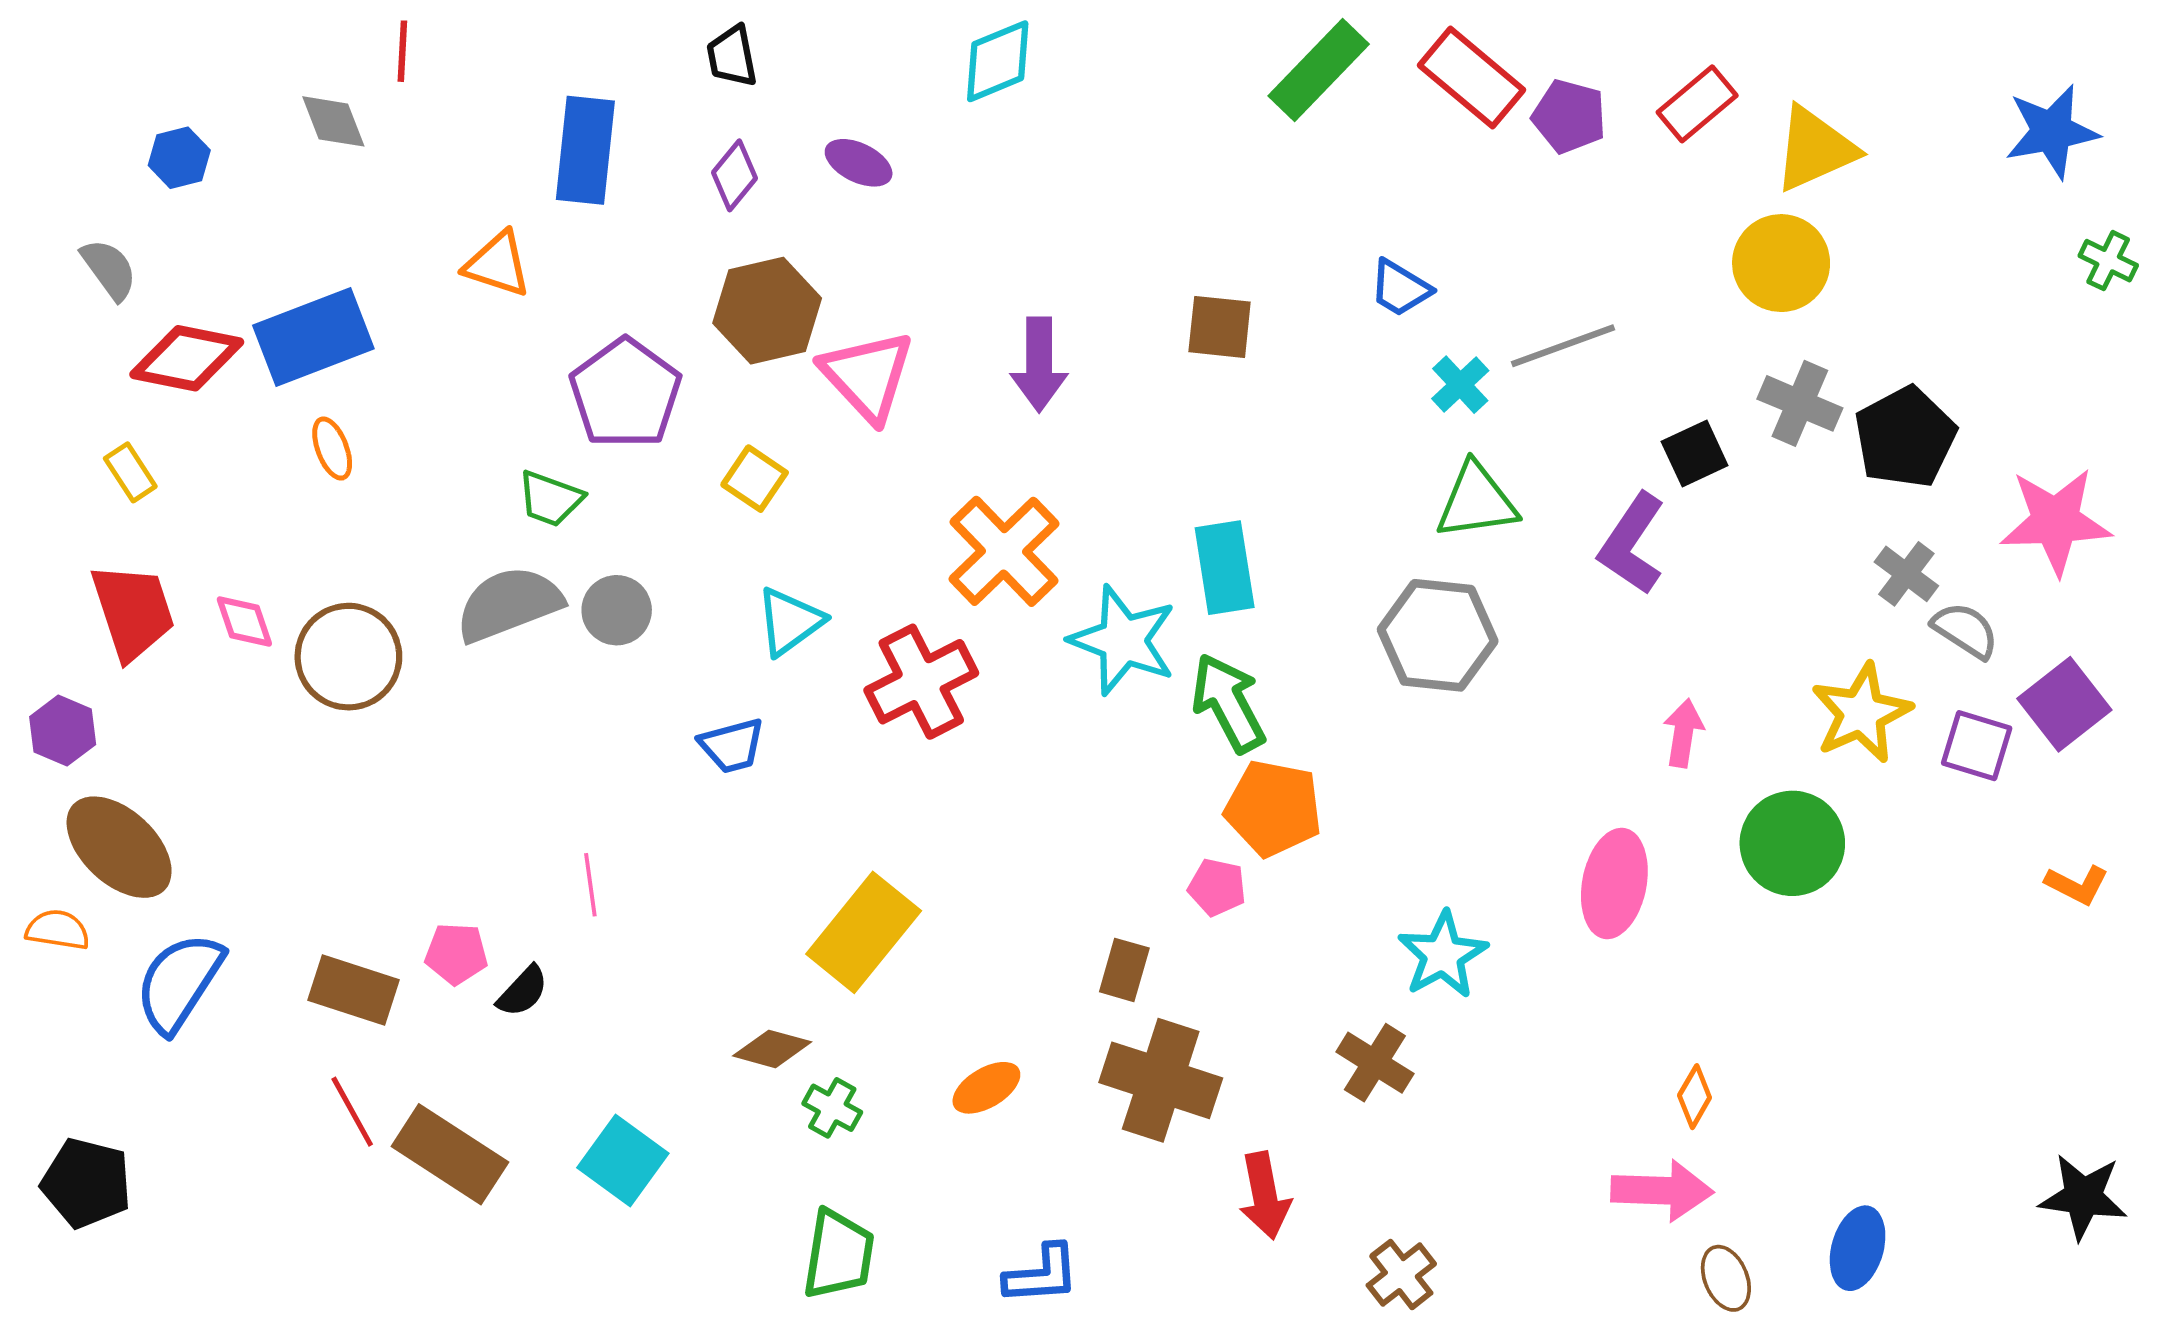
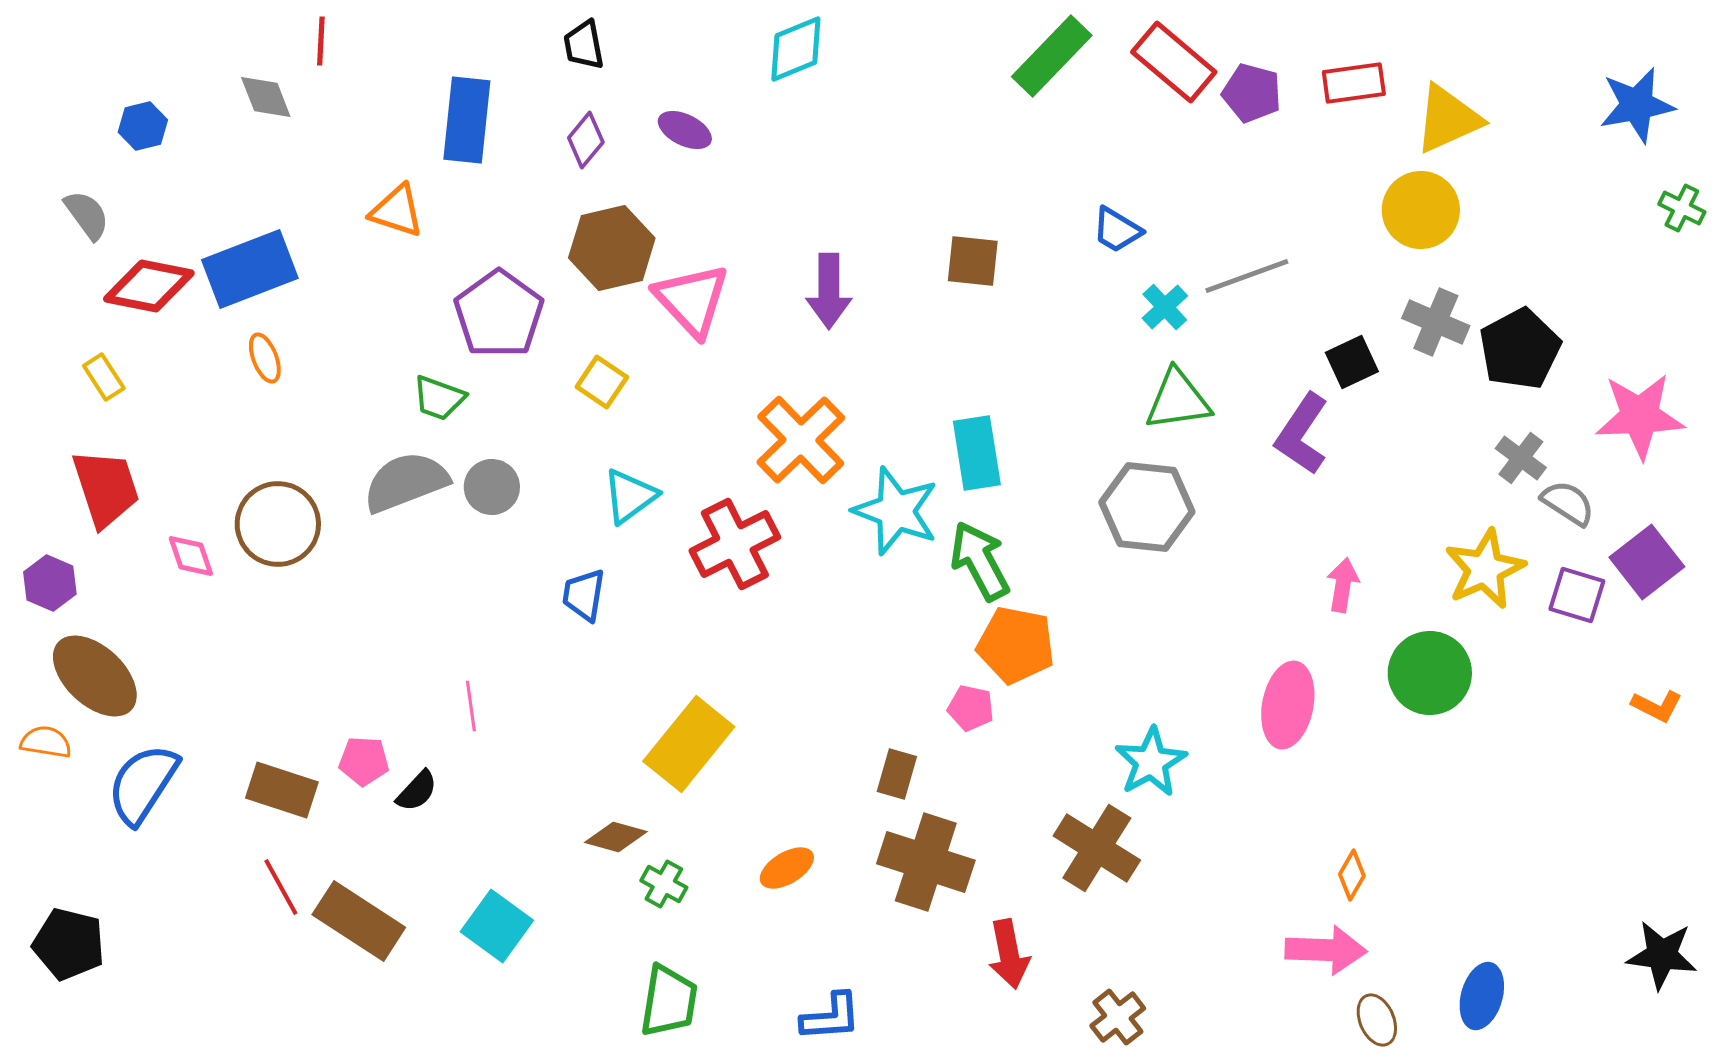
red rectangle: (1697, 104) -> (1354, 83), turned 32
pink diamond: (244, 622) -> (191, 556), moved
blue trapezoid: (732, 746) -> (584, 595), turned 114
brown cross: (1375, 1063) -> (1097, 848), size x1.4

